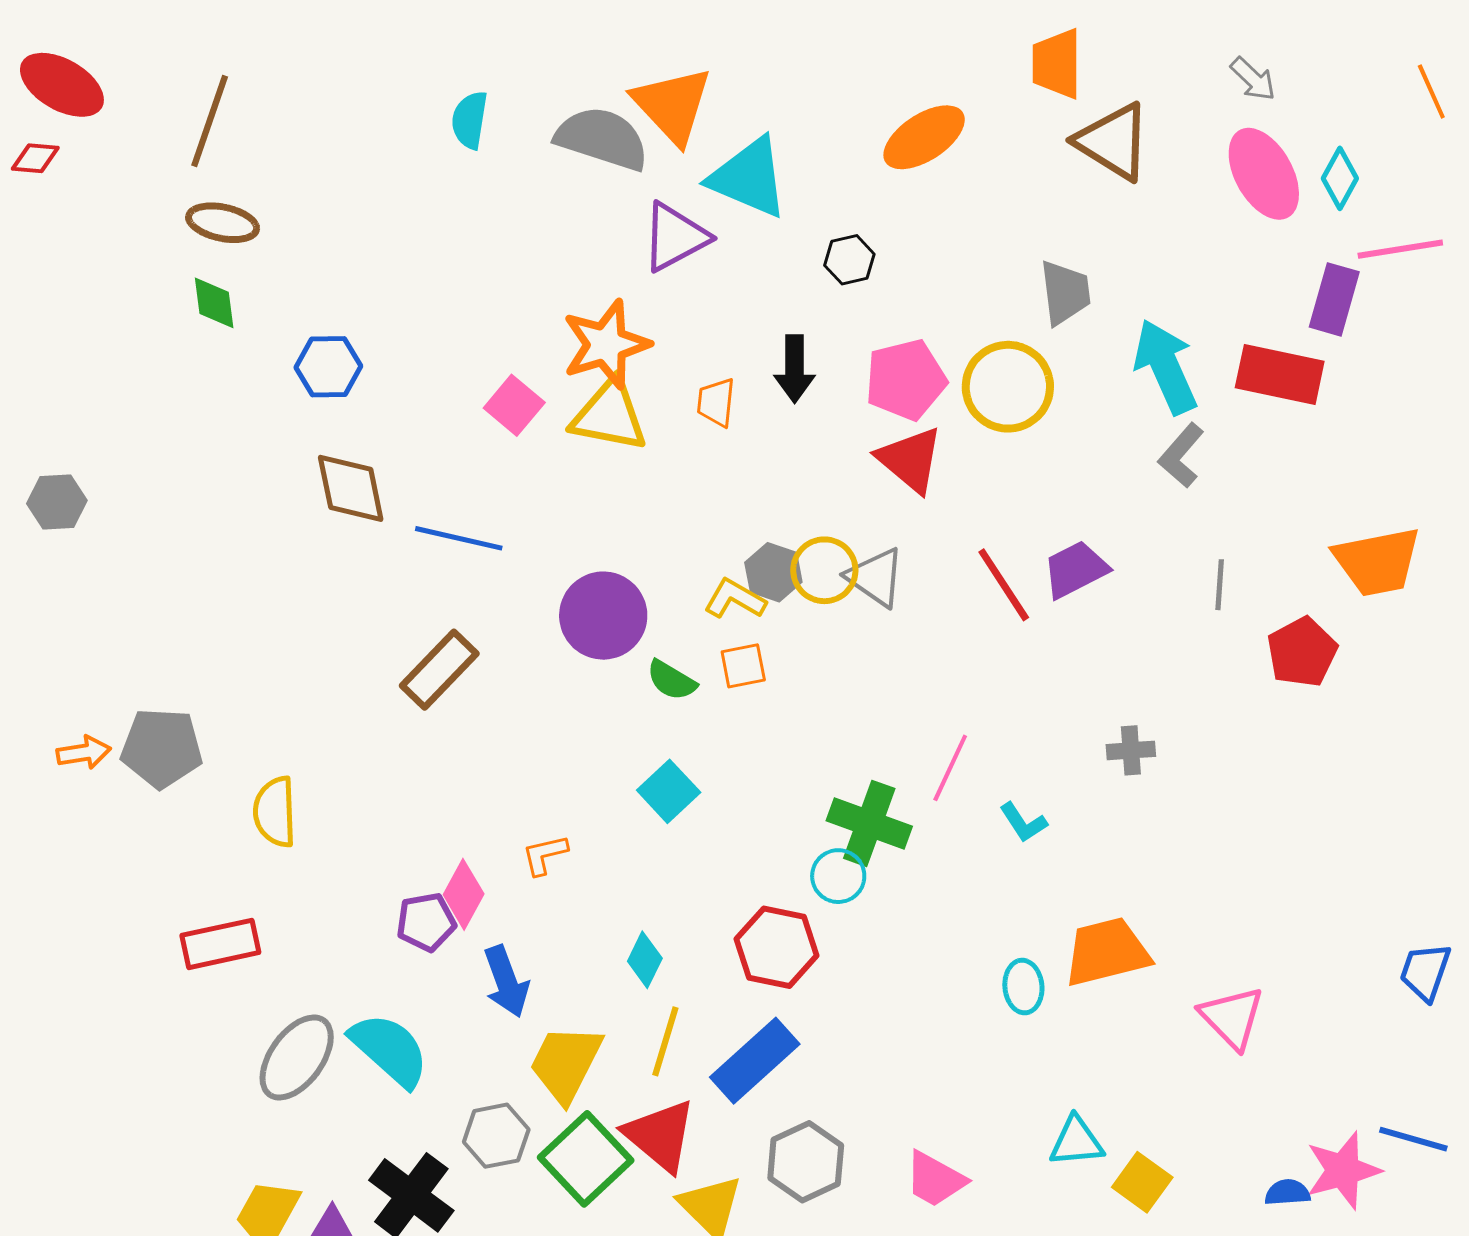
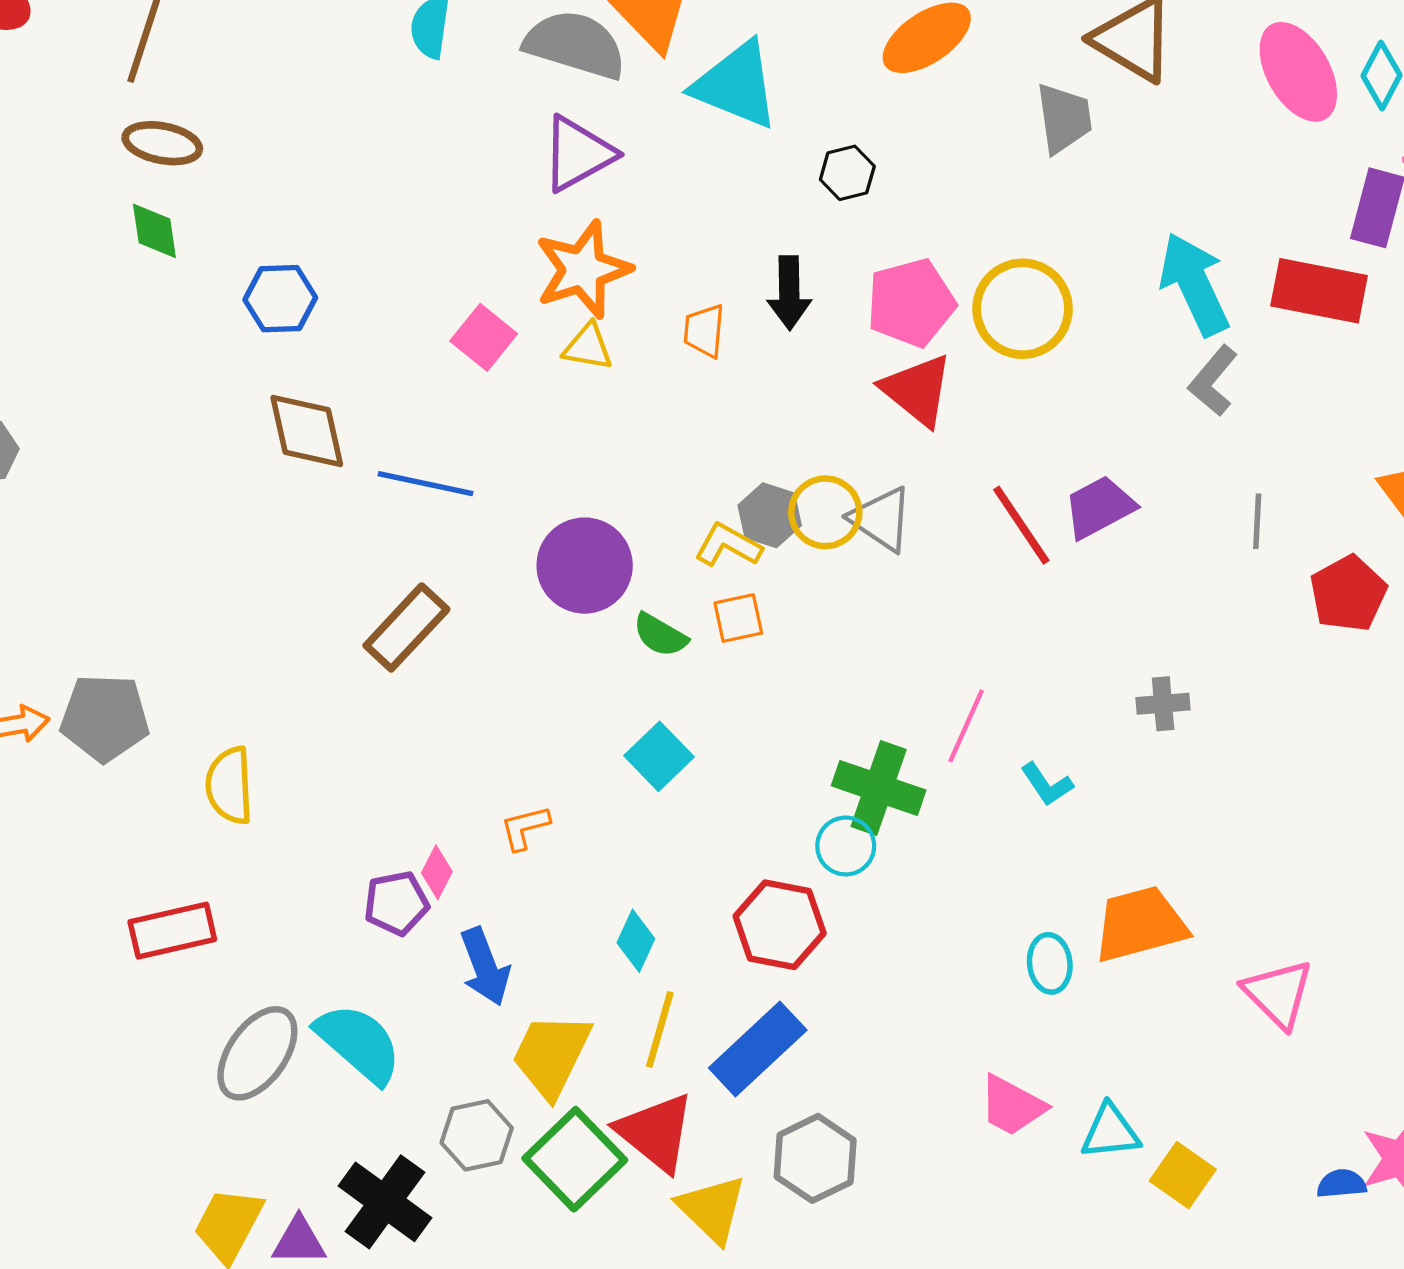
purple triangle: (675, 237) -> (578, 154), moved
gray trapezoid: (1065, 293) -> (1064, 118), moved
yellow triangle: (609, 415) -> (588, 347), size x0.6
pink diamond: (464, 894) -> (437, 872), size x0.7
pink trapezoid: (935, 1179) -> (1012, 1106), moved

